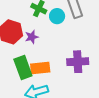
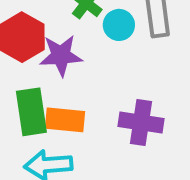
purple star: (32, 37) -> (61, 55), size x1.5

